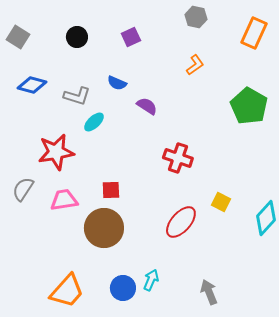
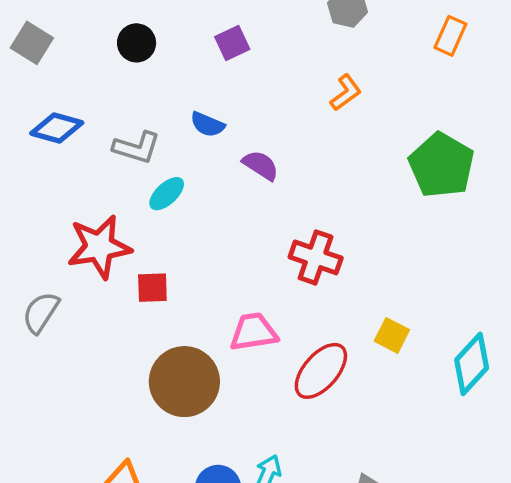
orange rectangle: (254, 33) -> (450, 36), size x0.7
red square: (111, 190) -> (152, 288), moved
pink trapezoid: (64, 200) -> (254, 332), moved

